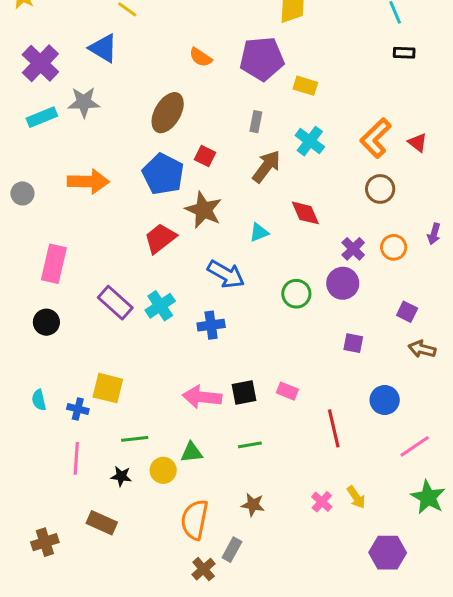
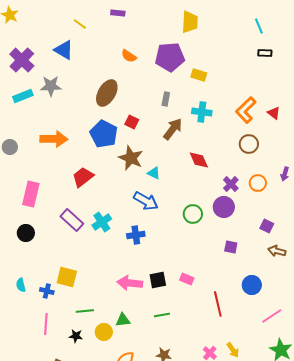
cyan cross: (310, 141) -> (202, 112), turned -30
cyan triangle: (259, 232) -> (154, 173), moved, turned 48
red trapezoid: (160, 238) -> (83, 177), moved

